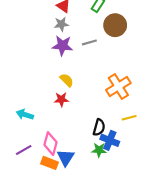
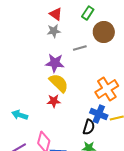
purple star: (62, 46) -> (55, 63), moved
yellow semicircle: (67, 80) -> (59, 83), size x1.5
blue cross: (110, 140) -> (99, 114), moved

